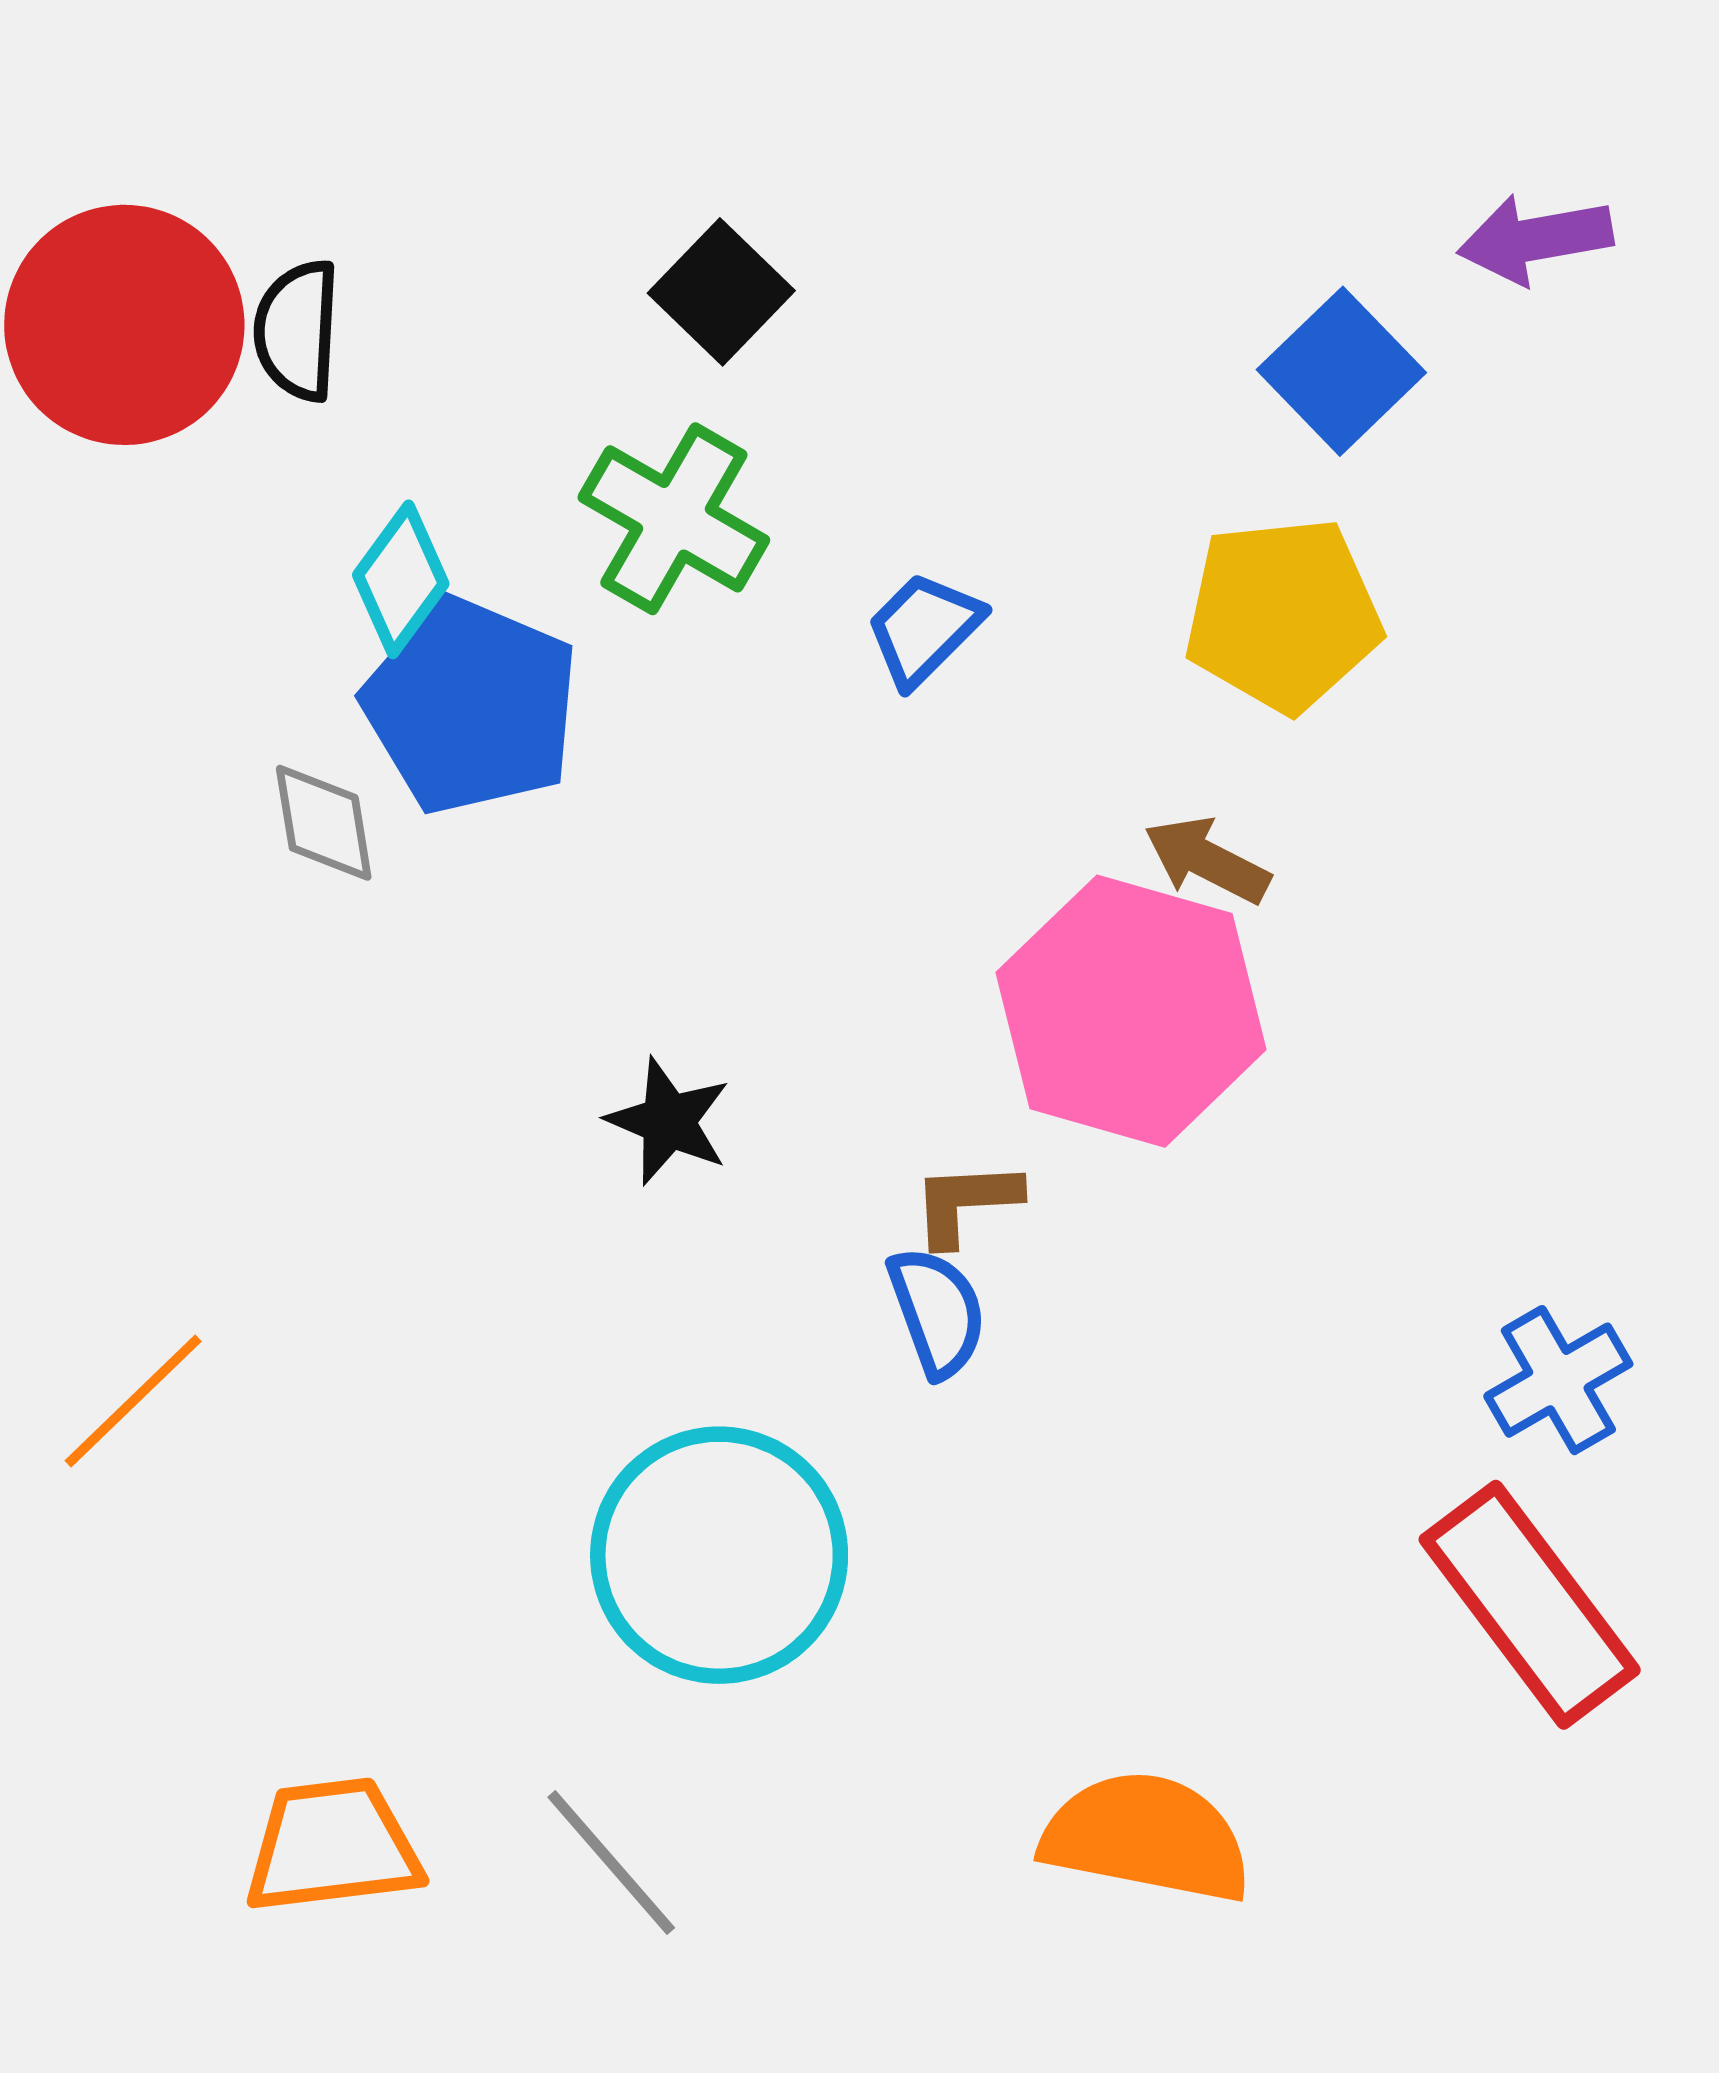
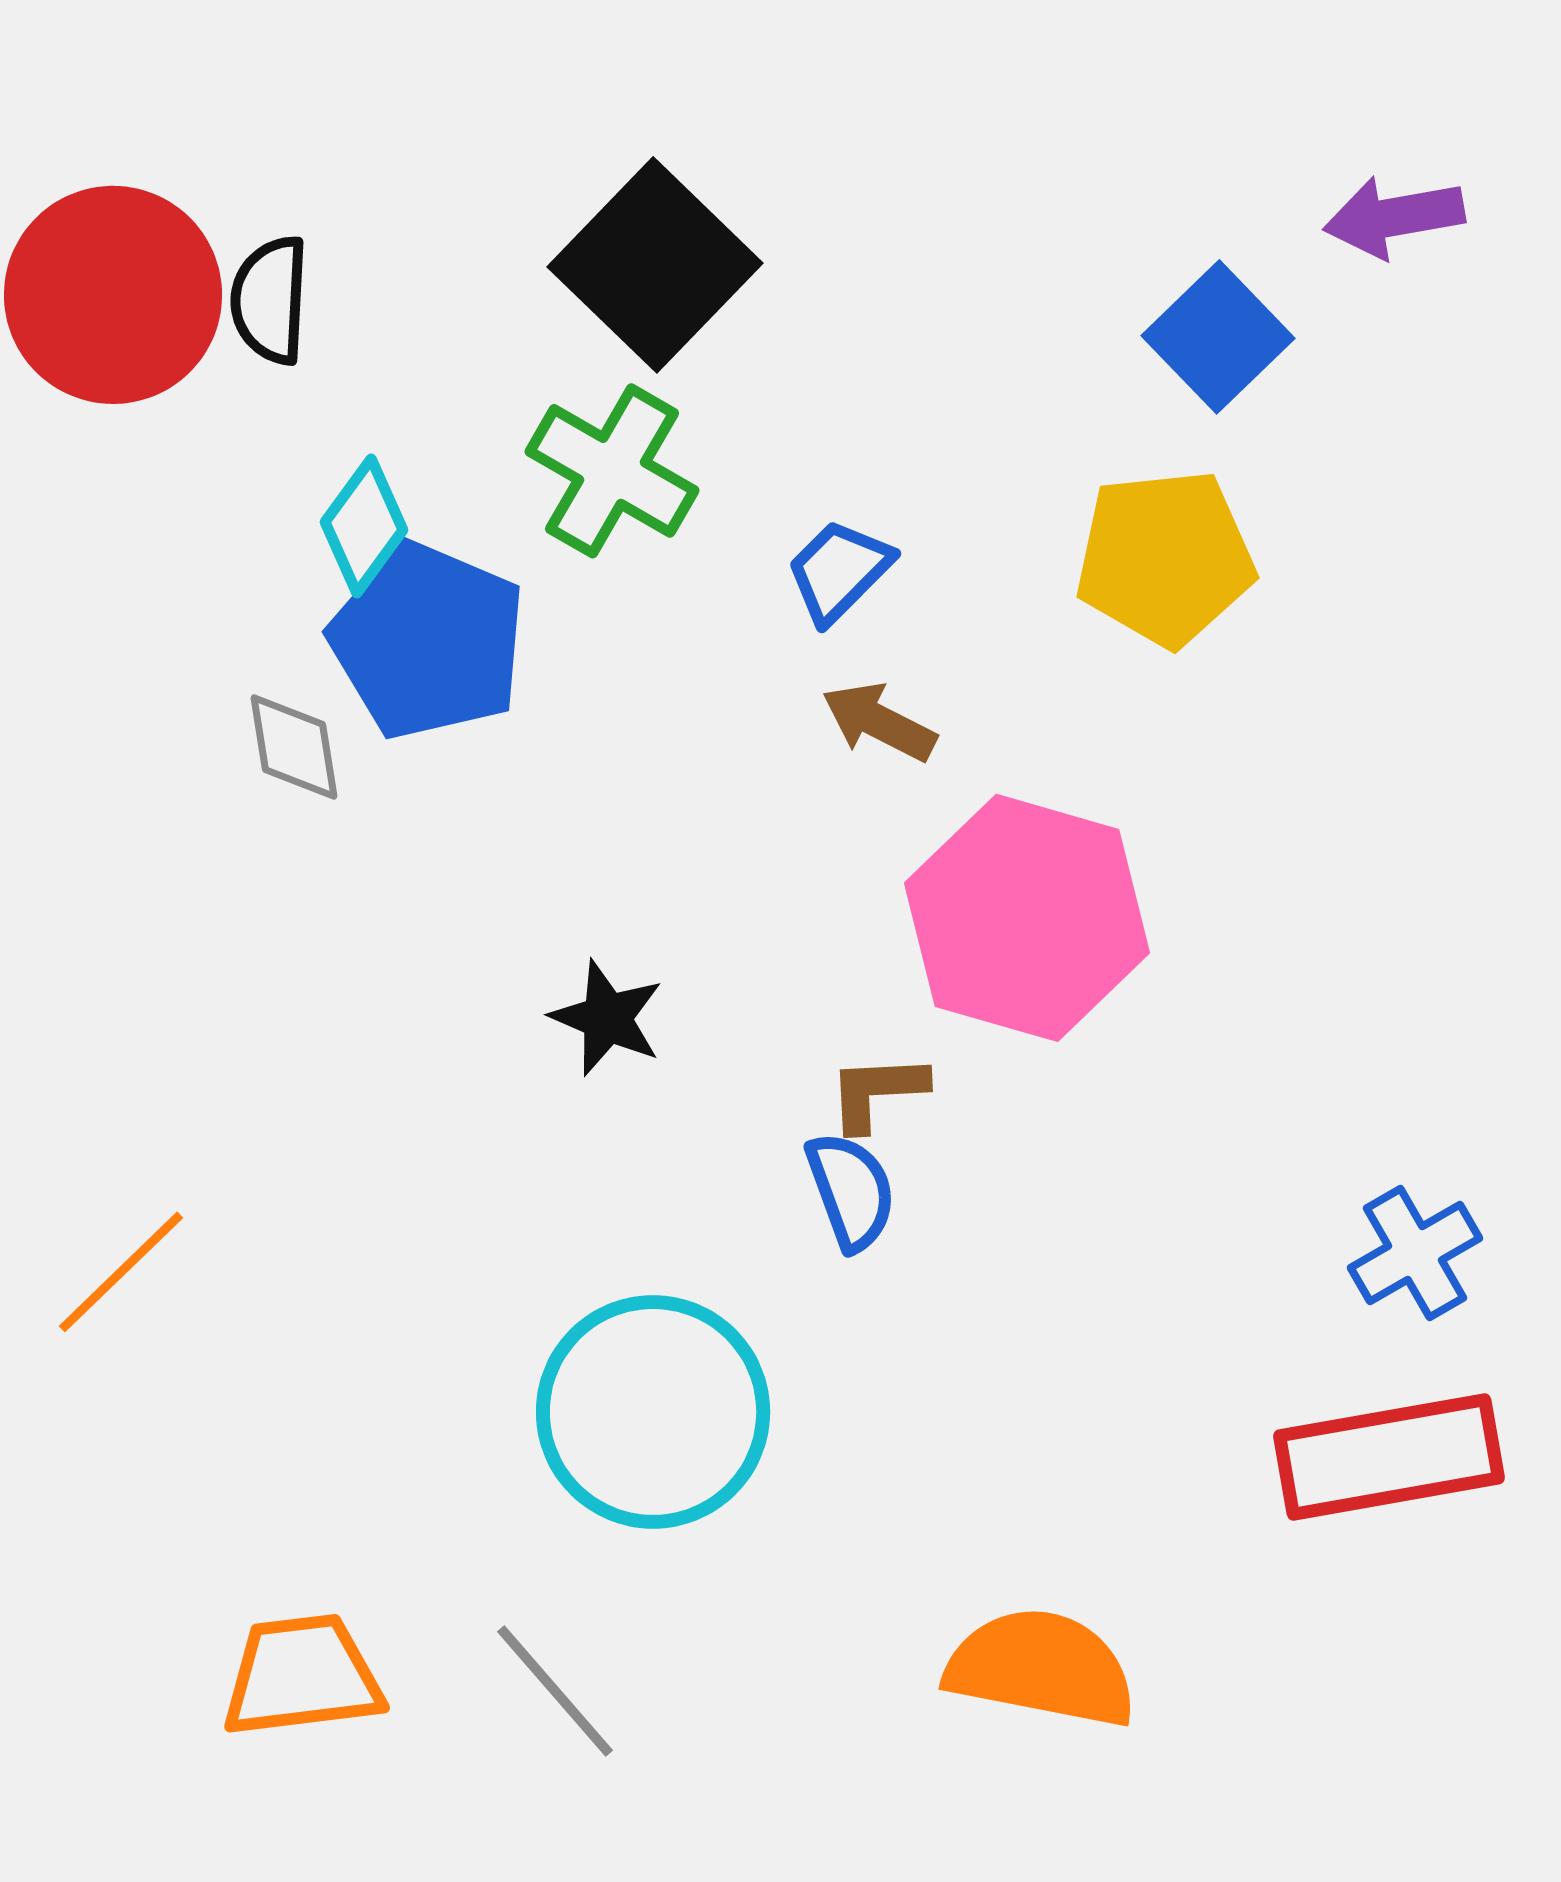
black square: (721, 292) -> (655, 265), size x1.6
brown arrow: (1207, 860) -> (879, 722), moved
red rectangle: (1530, 1605) -> (1389, 1457), turned -63

